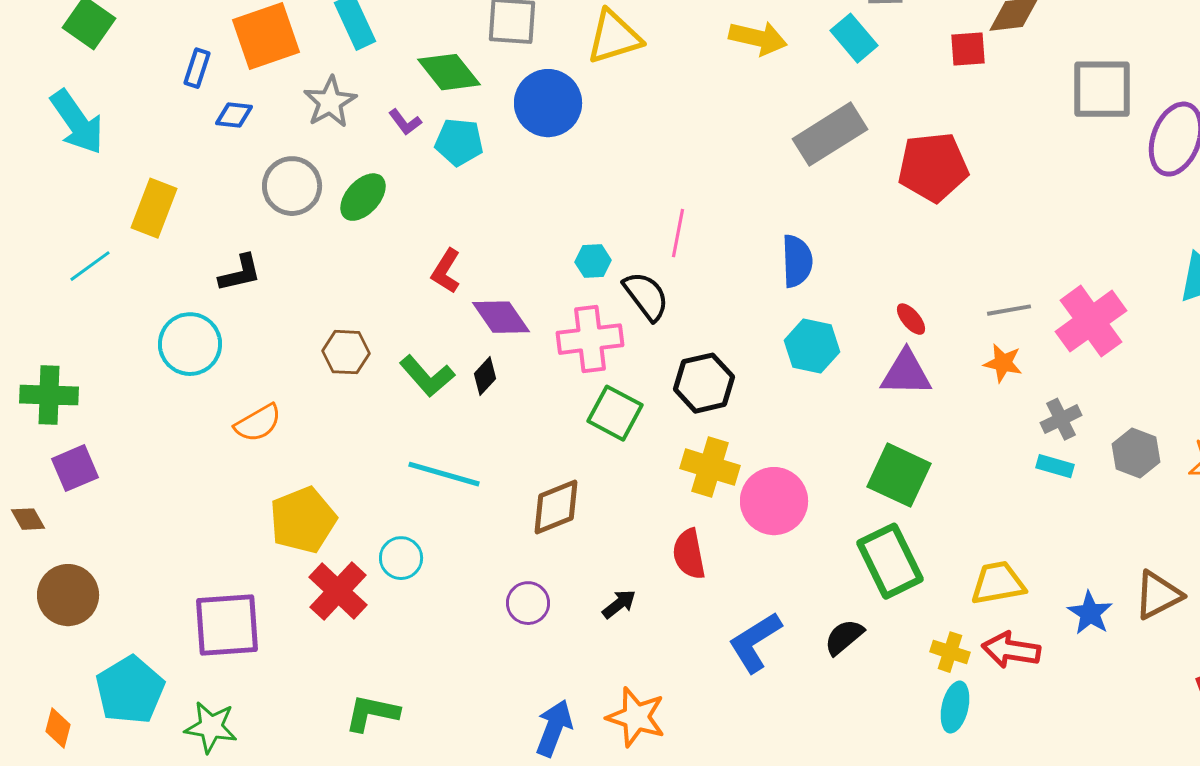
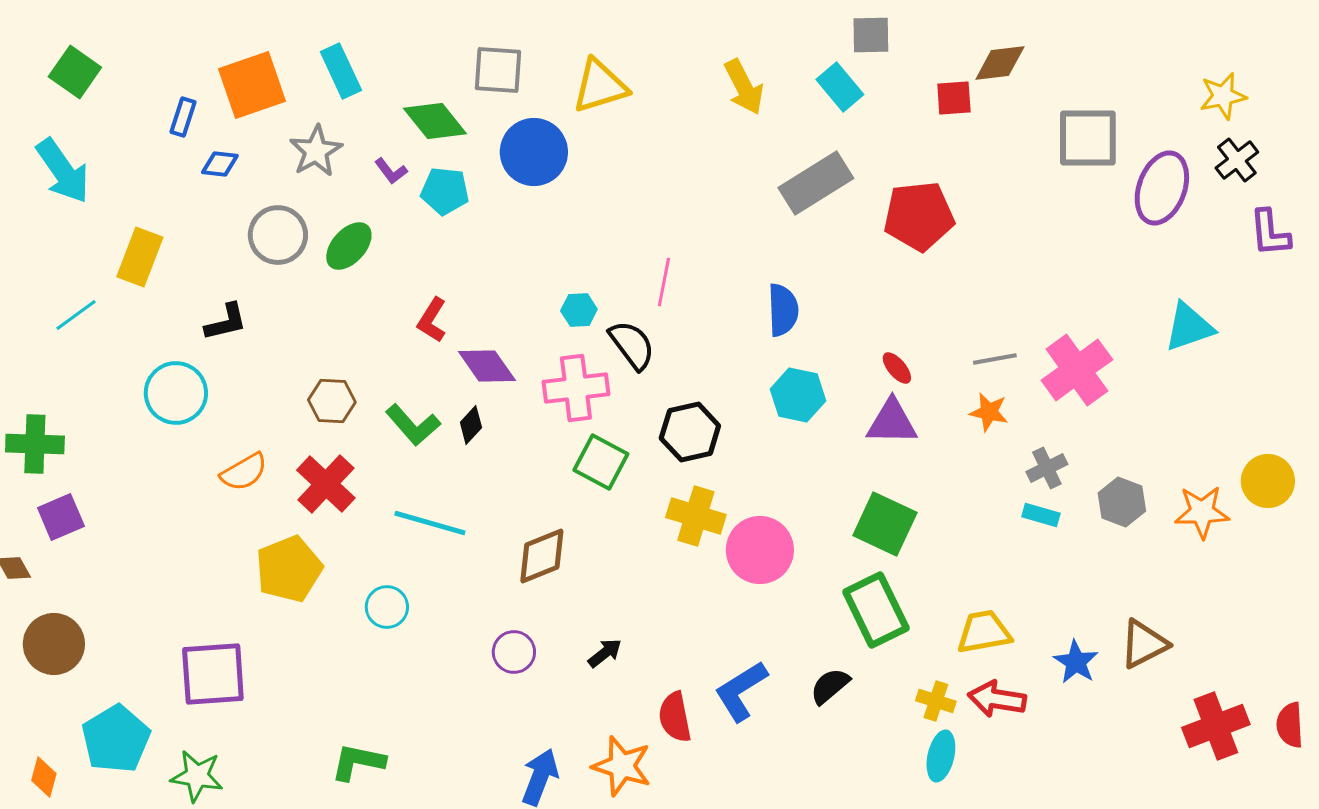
yellow arrow: (758, 38) -> (744, 87), turned 50
red semicircle: (689, 554) -> (675, 717), moved
red cross: (338, 591) -> (326, 484), moved

